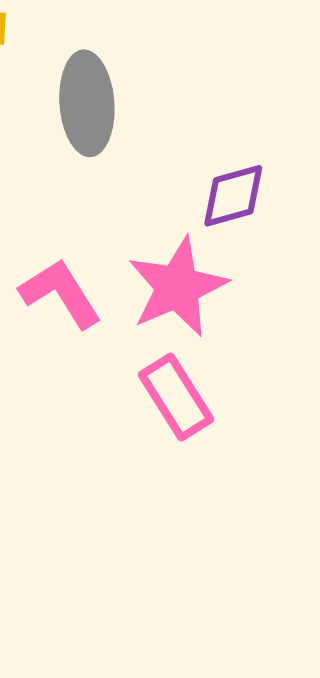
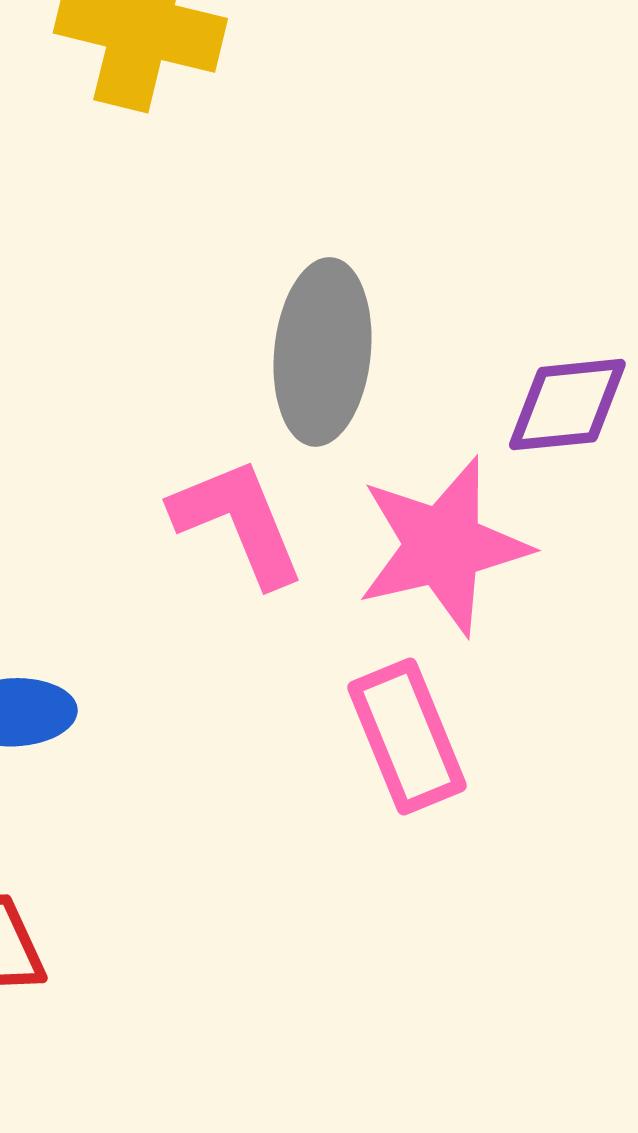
gray ellipse: (87, 103) -> (322, 352), moved

